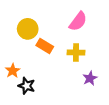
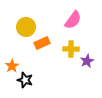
orange rectangle: (45, 46) -> (42, 43), turned -56
purple star: (90, 78) -> (87, 61), moved

